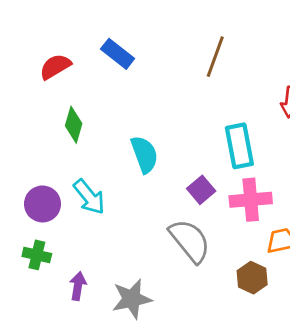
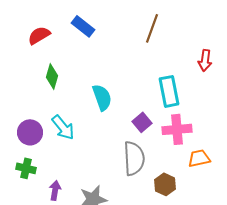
gray semicircle: (190, 241) -> (134, 158), turned 36
brown hexagon: (252, 278) -> (165, 184), moved

